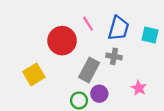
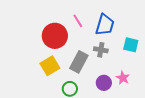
cyan square: (150, 35) -> (131, 45), moved
yellow square: (34, 74) -> (50, 66), moved
purple circle: (99, 94) -> (104, 83), moved

